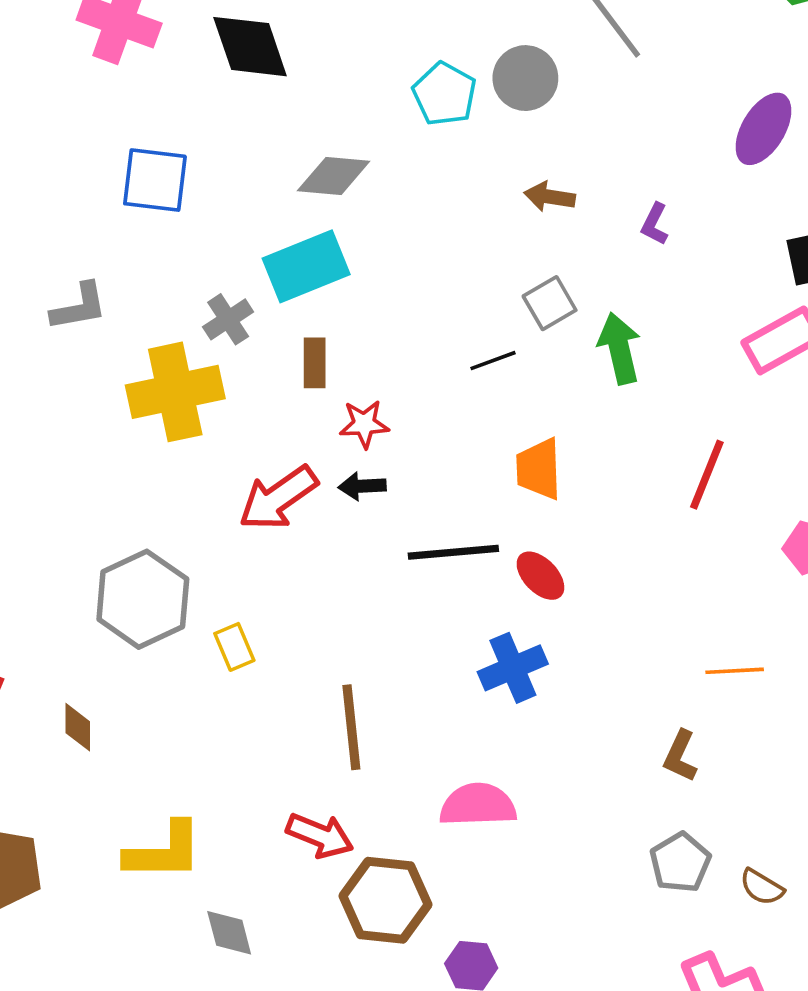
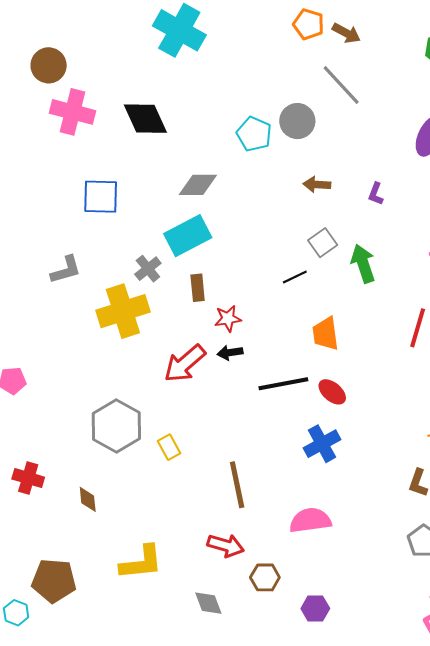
brown hexagon: (385, 900) -> (265, 577), size x0.6
gray diamond: (229, 933) -> (208, 603), moved

